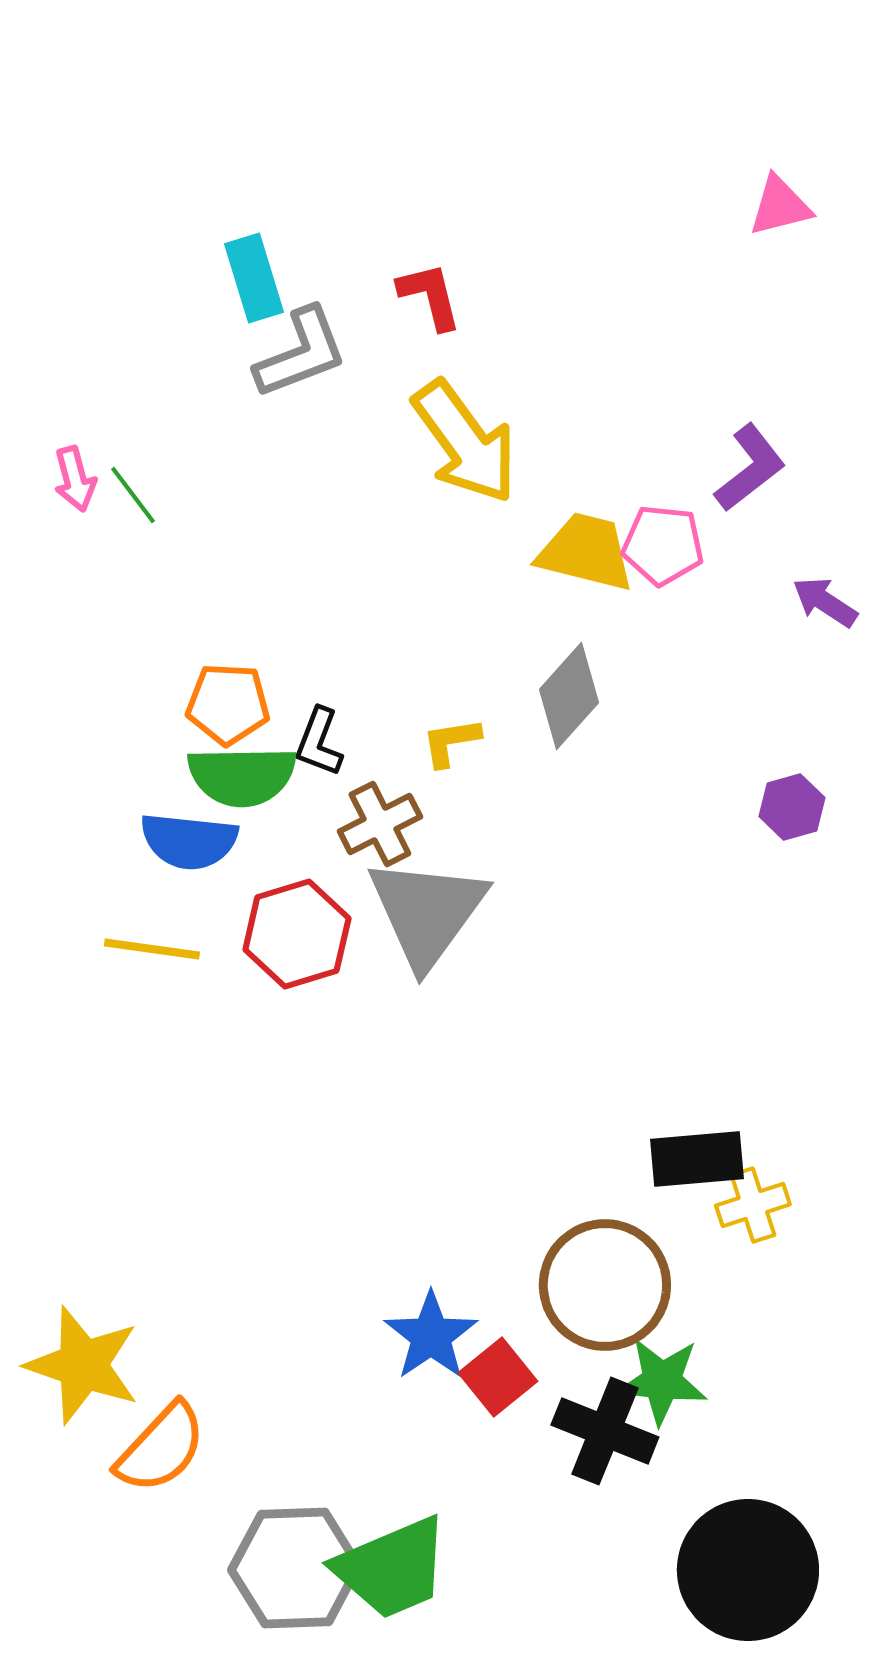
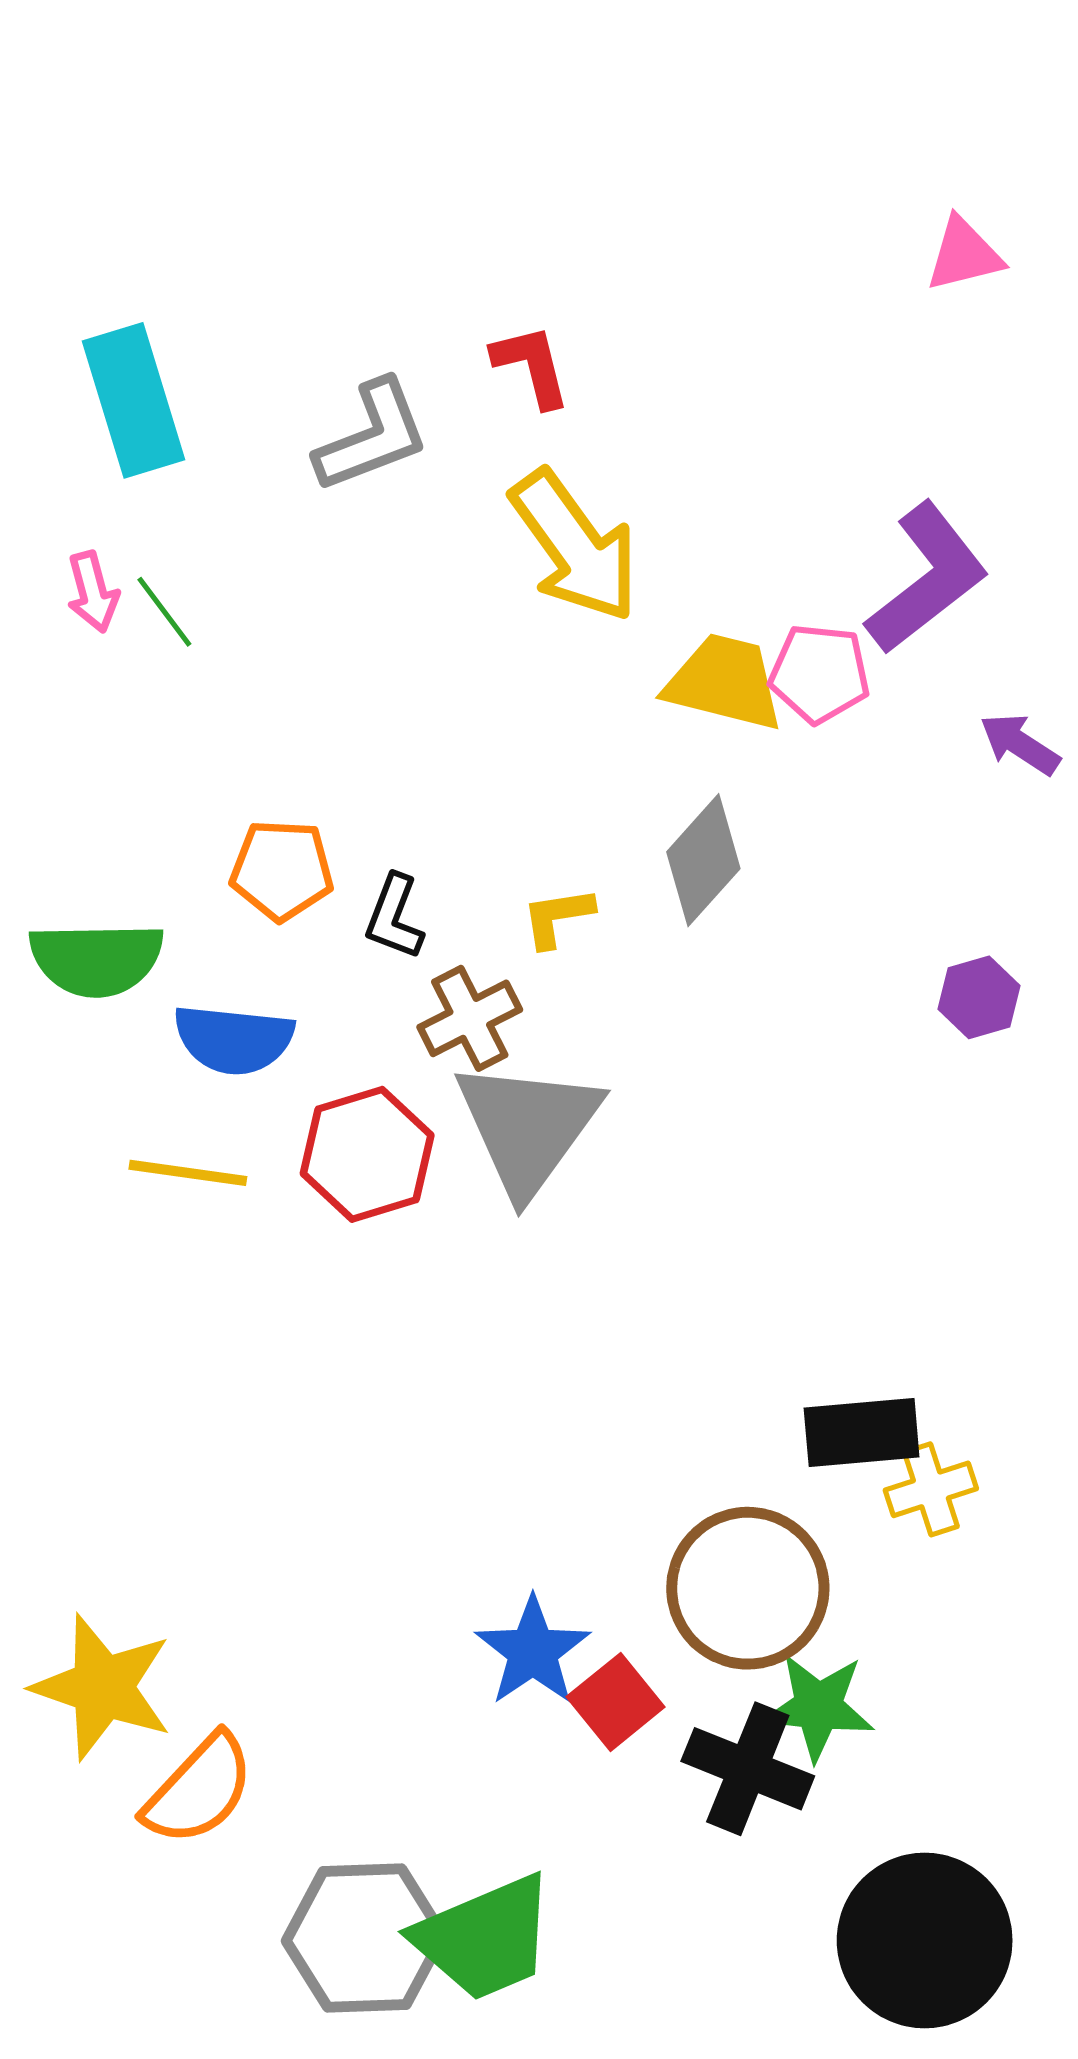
cyan rectangle: (254, 278) -> (133, 400), moved, size x1.4
purple L-shape: (750, 468) -> (927, 578), size x1.4
green semicircle: (242, 776) -> (96, 959), moved

